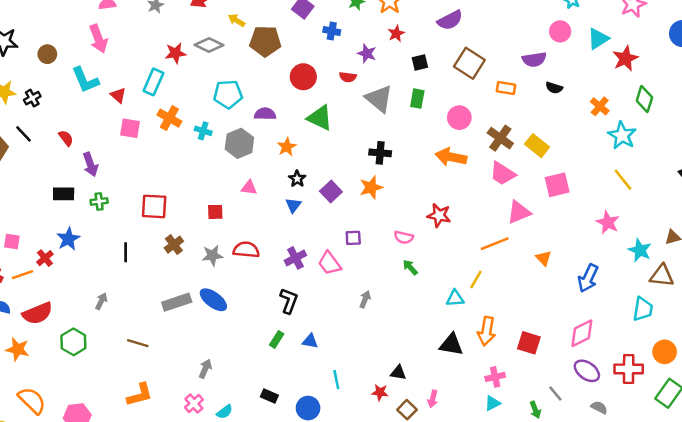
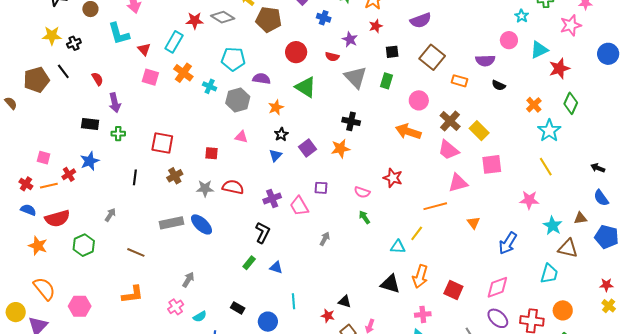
pink star: (608, 222) -> (529, 200), turned -30

